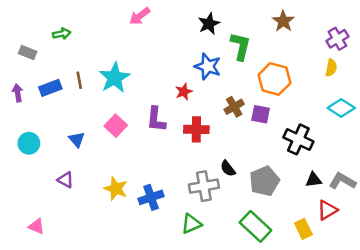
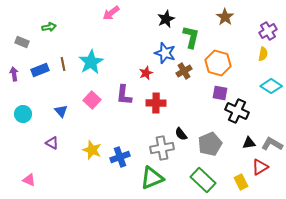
brown cross: (234, 107) -> (184, 71), moved
purple square: (261, 114) -> (220, 93), moved
green triangle: (191, 224) -> (152, 178), size x1.4

